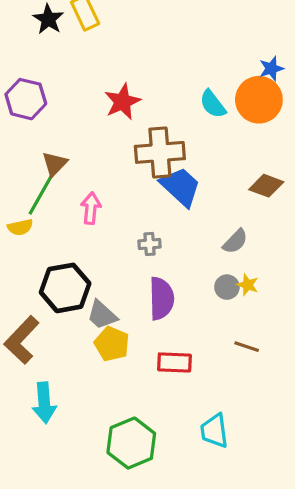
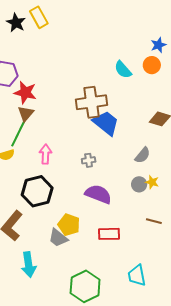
orange circle: (259, 100) -> (152, 65), size x0.6
red star: (122, 102) -> (25, 93), moved, turned -30
pink arrow: (91, 208) -> (45, 154), moved
purple semicircle: (161, 298) -> (98, 194), turned -64
gray trapezoid: (102, 315) -> (58, 238), moved

